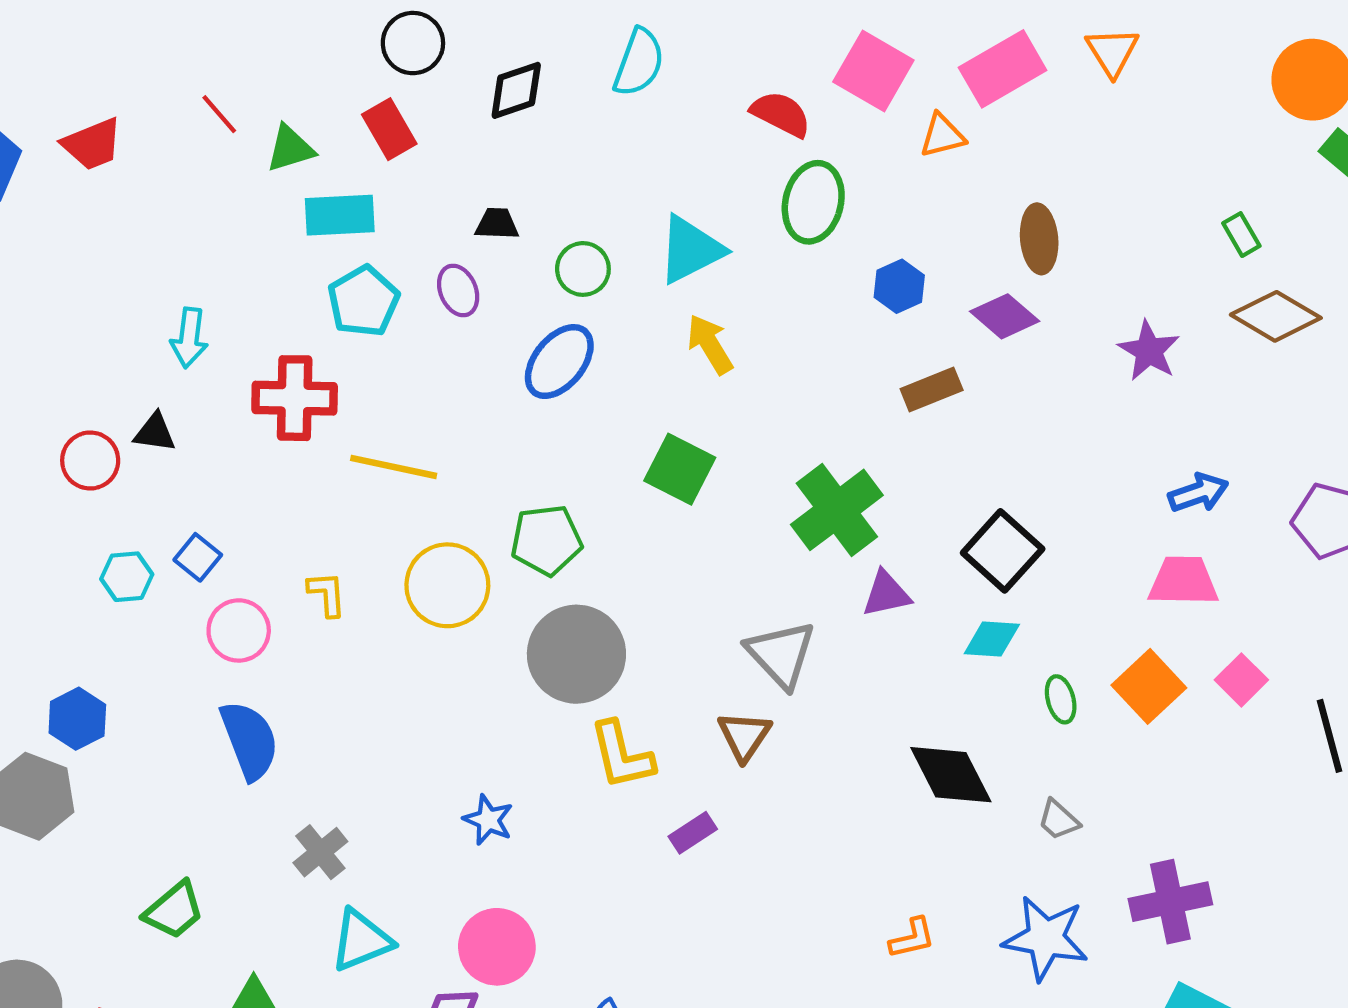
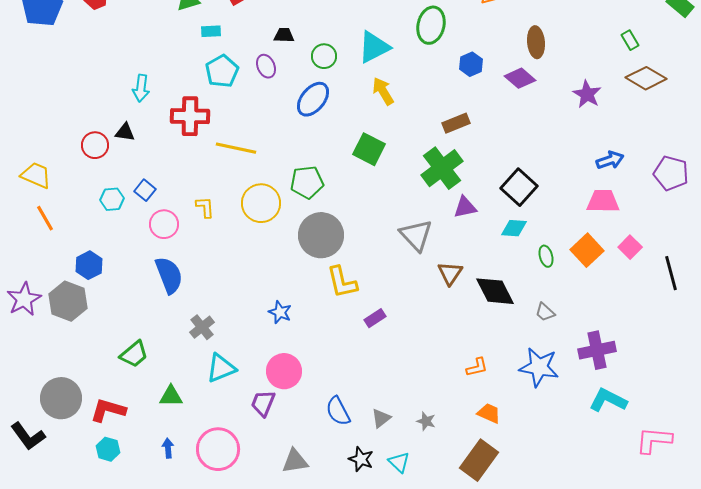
cyan rectangle: (340, 215) -> (211, 31), size x0.6
brown rectangle: (932, 389) -> (456, 123), moved
brown triangle: (744, 736) -> (450, 273), moved

